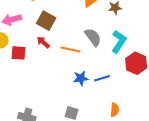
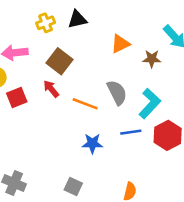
red square: (18, 53) -> (17, 97), turned -35
blue line: (102, 78) -> (131, 132), moved

